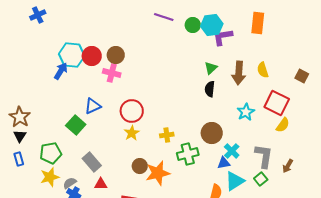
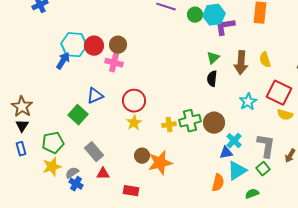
yellow semicircle: (283, 125) -> (285, 115), turned 70
green cross: (188, 154) -> (190, 121), moved

